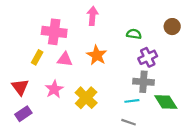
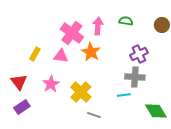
pink arrow: (92, 16) -> (98, 26), moved
pink cross: (54, 32) -> (72, 33), moved, turned 30
green semicircle: (134, 34) -> (126, 21), moved
green diamond: (166, 102) -> (156, 111), moved
gray line: (129, 122) -> (94, 115), moved

